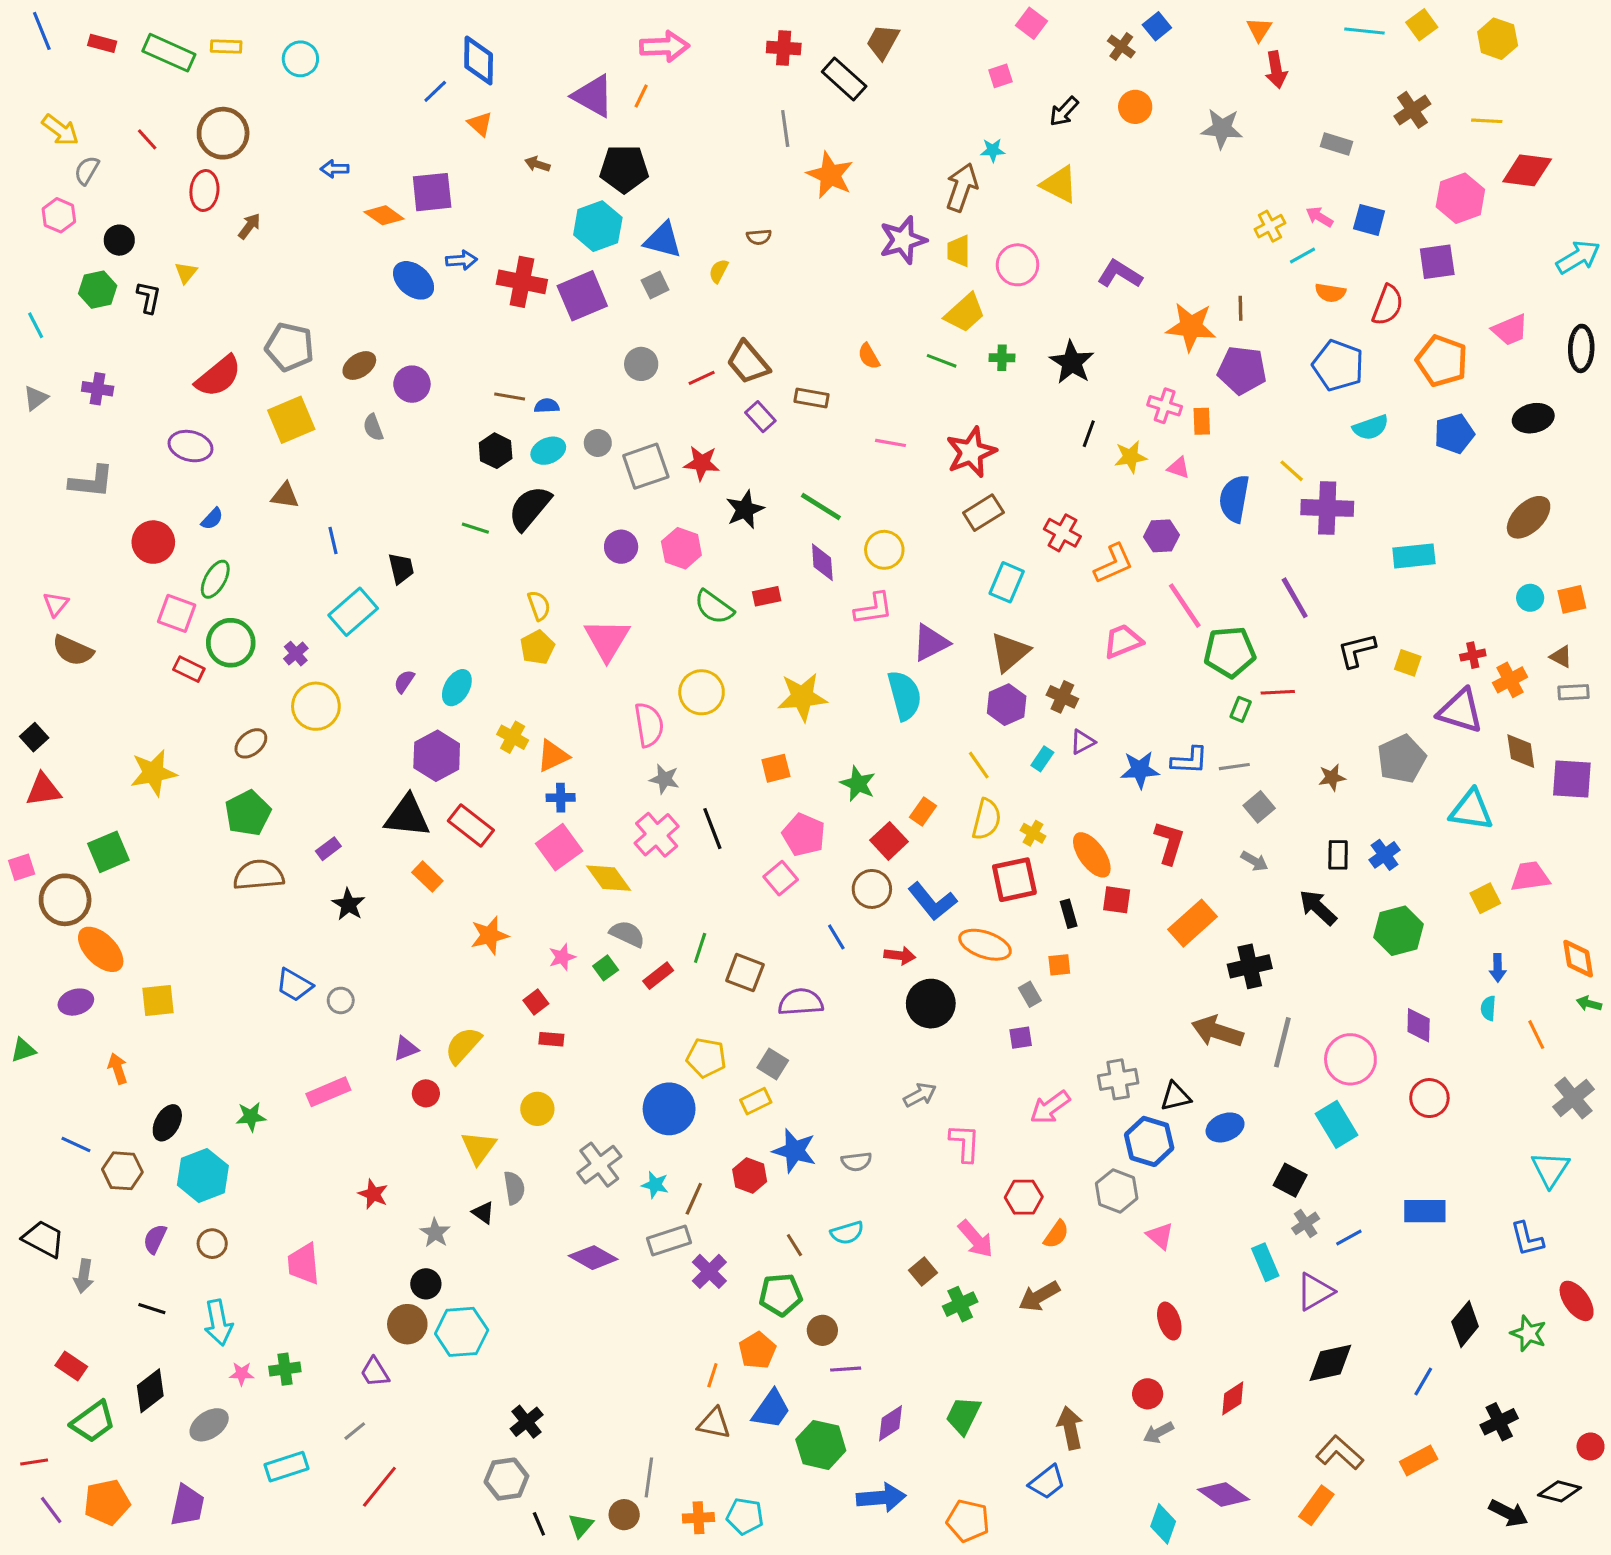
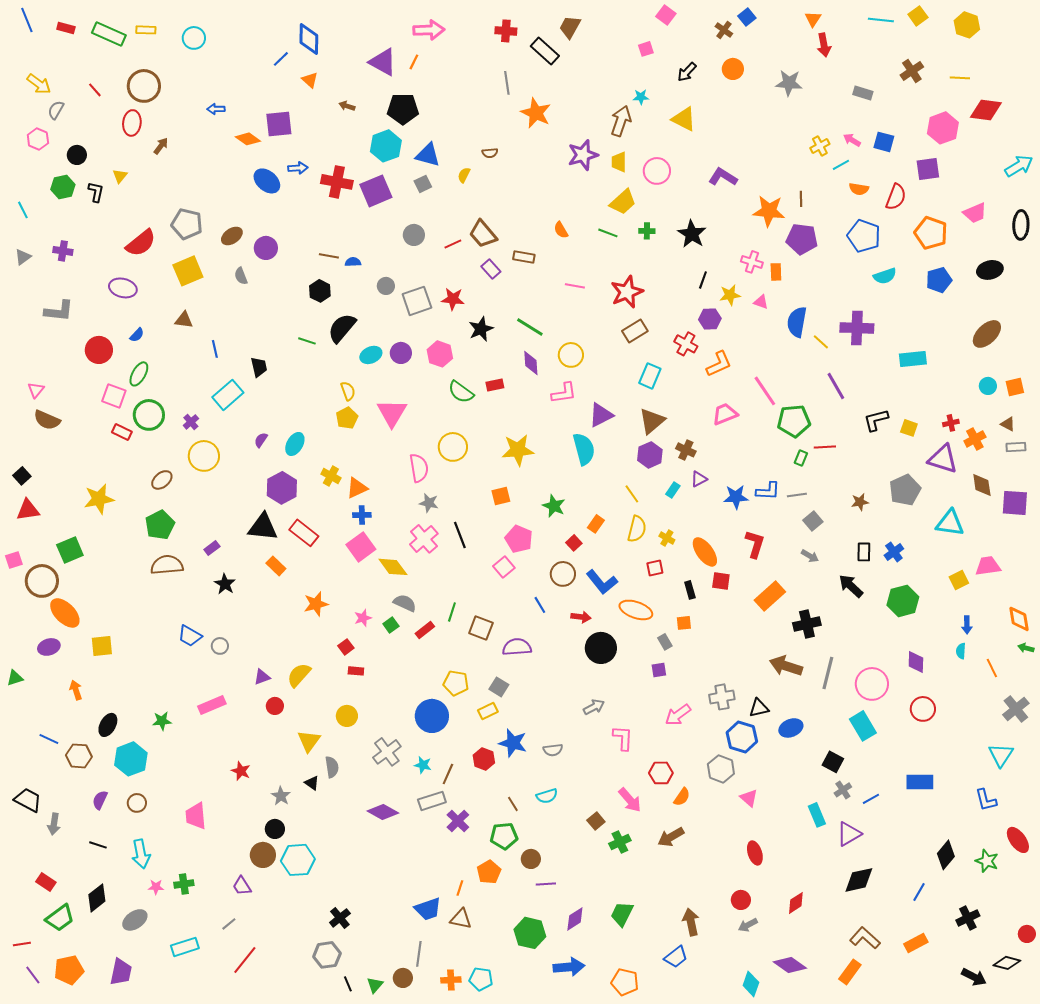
cyan ellipse: (548, 451) -> (371, 355), moved
yellow line: (1292, 471) -> (821, 342), moved
purple hexagon: (1162, 536) -> (710, 319), moved
red square: (889, 841) -> (574, 543), size x0.7
red square: (1014, 880) -> (655, 568), size x0.6
blue trapezoid: (771, 1409) -> (428, 909), moved, turned 36

